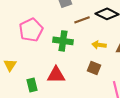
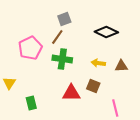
brown line: (82, 20) -> (57, 37), moved, turned -35
red triangle: (56, 75) -> (71, 93), moved

